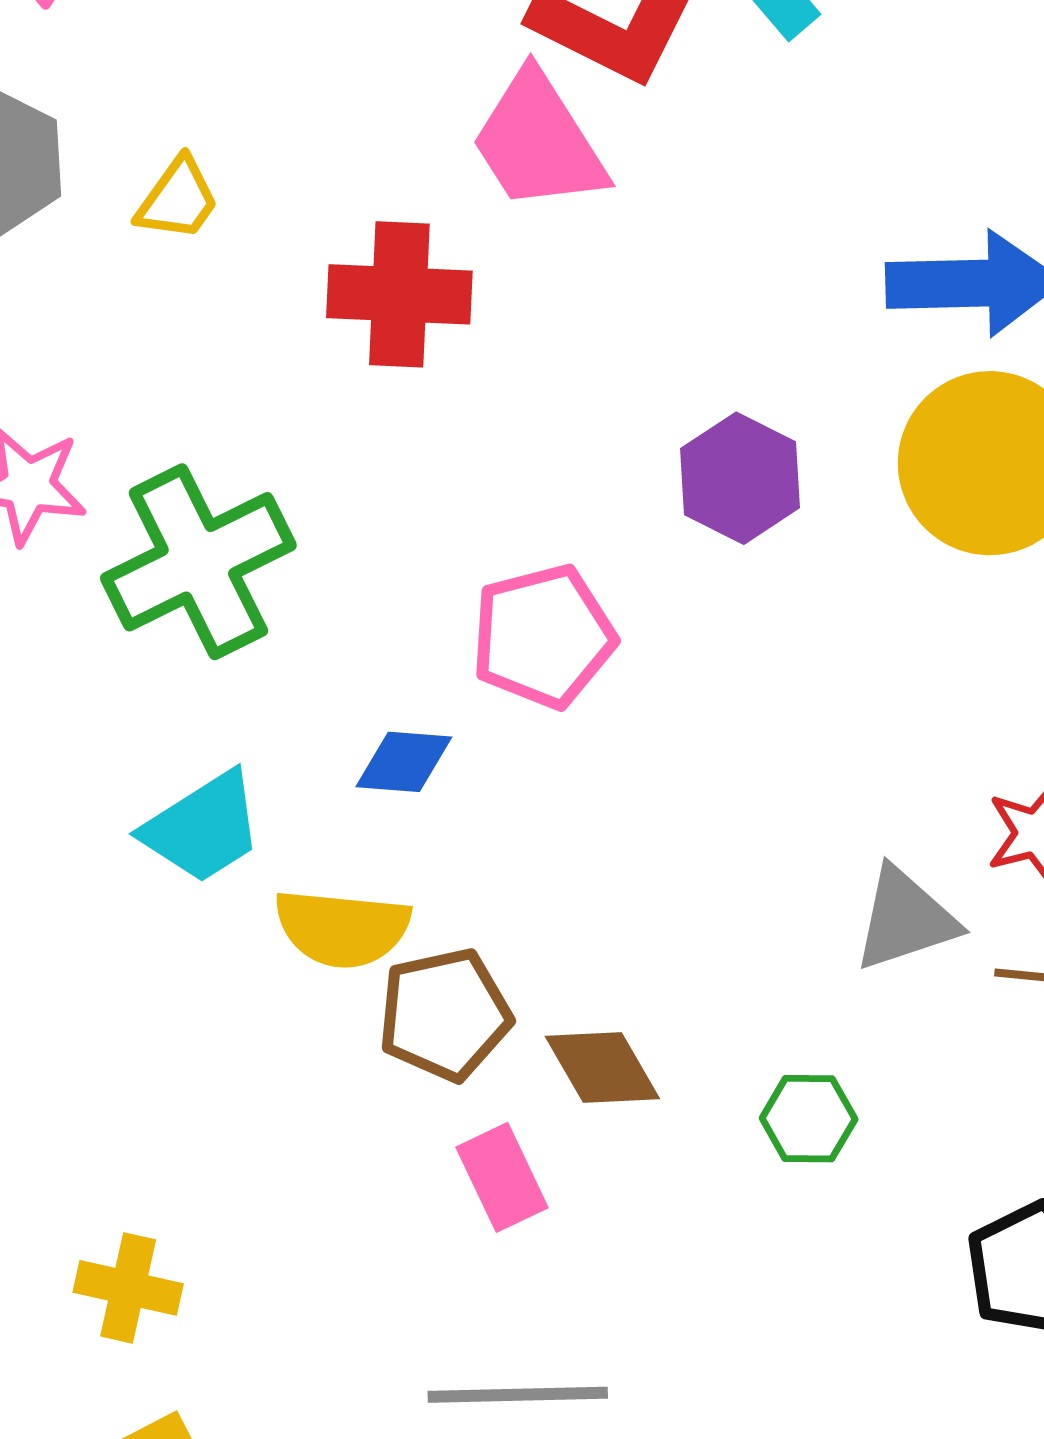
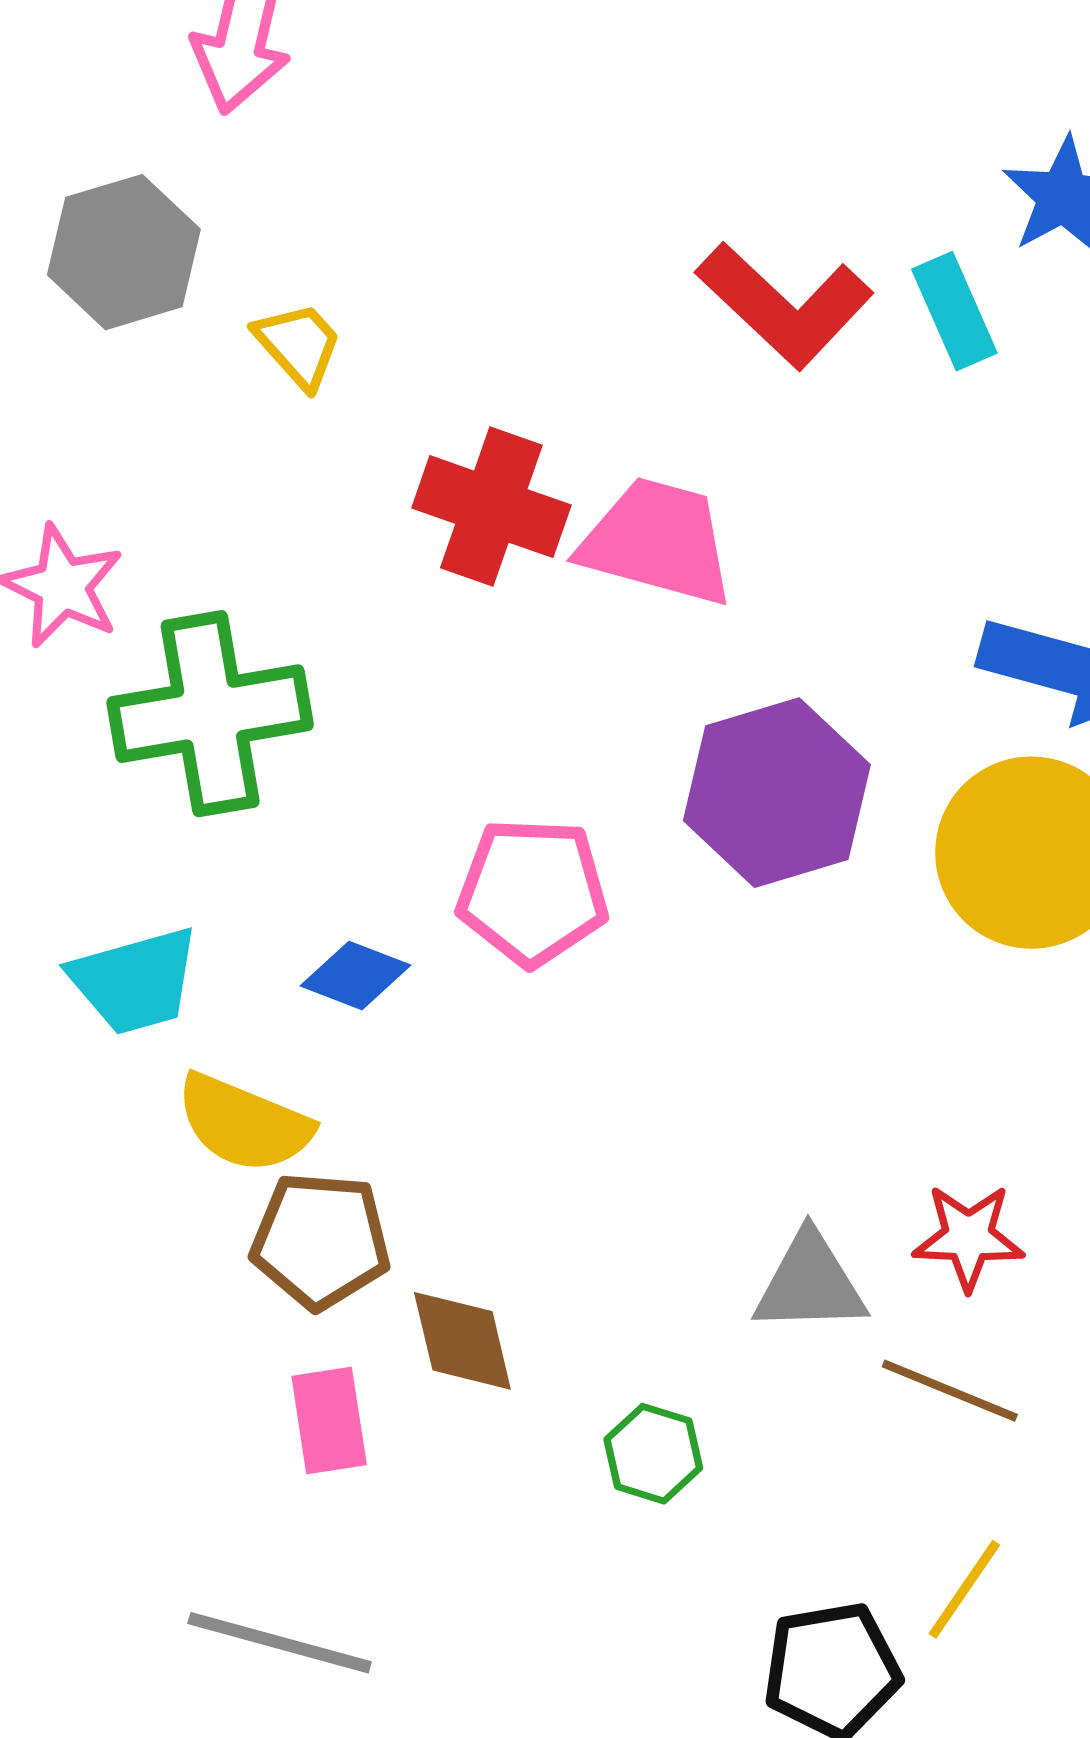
pink trapezoid: (538, 142) -> (657, 541), moved, turned 121
yellow trapezoid: (178, 199) -> (298, 345), turned -94
purple hexagon: (740, 478) -> (777, 793), size x1.4

